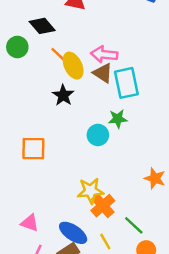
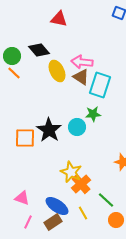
black diamond: (42, 26) -> (39, 50), moved
orange line: (58, 54) -> (14, 73), moved
cyan rectangle: (126, 83) -> (100, 85), turned 30
black star: (63, 95) -> (49, 130), moved, size x1.4
yellow star: (90, 191) -> (71, 172), turned 30

